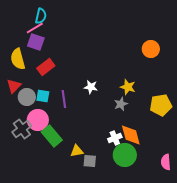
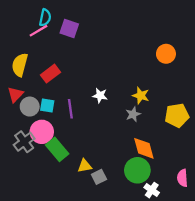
purple square: (36, 42) -> (69, 29), moved
yellow semicircle: (18, 59) -> (20, 65), turned 30
white cross: (115, 138) -> (152, 190), moved, turned -32
gray square: (90, 161) -> (99, 177), turned -32

